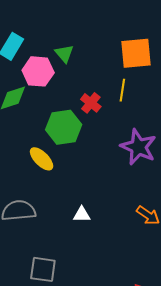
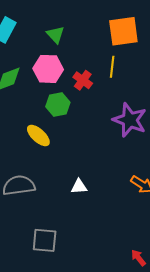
pink hexagon: (38, 71) -> (48, 69), moved
green hexagon: (64, 127) -> (58, 104), size x0.7

